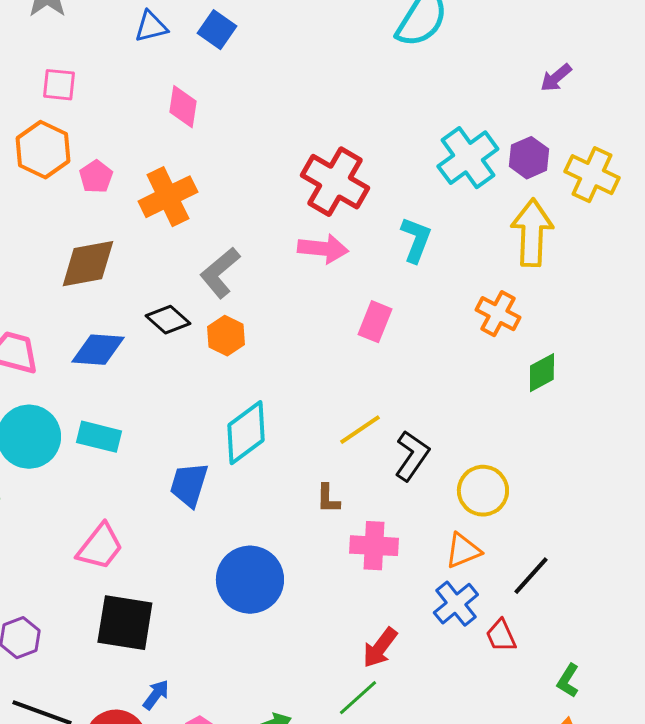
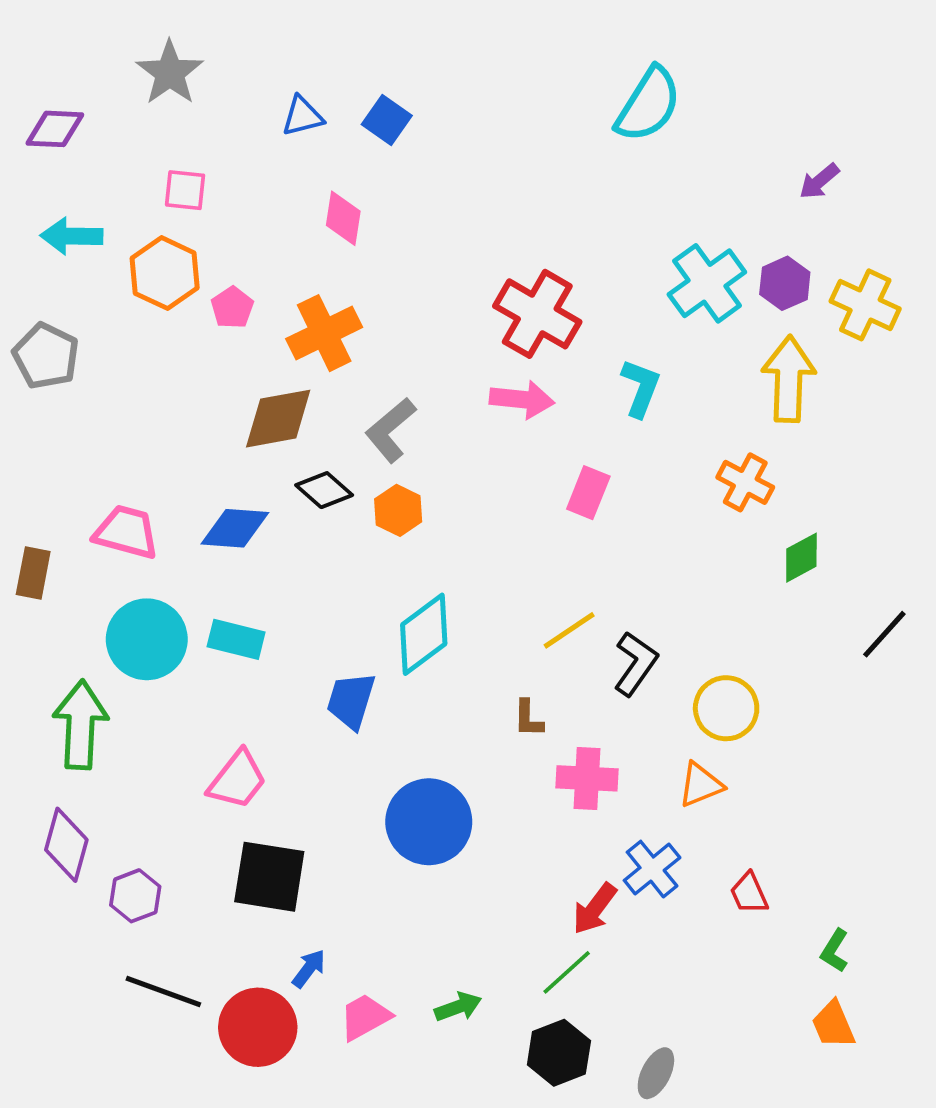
brown diamond: (88, 264) -> (278, 419), moved
black line: (531, 576) -> (884, 634), moved
blue cross: (456, 604) -> (652, 869), moved

